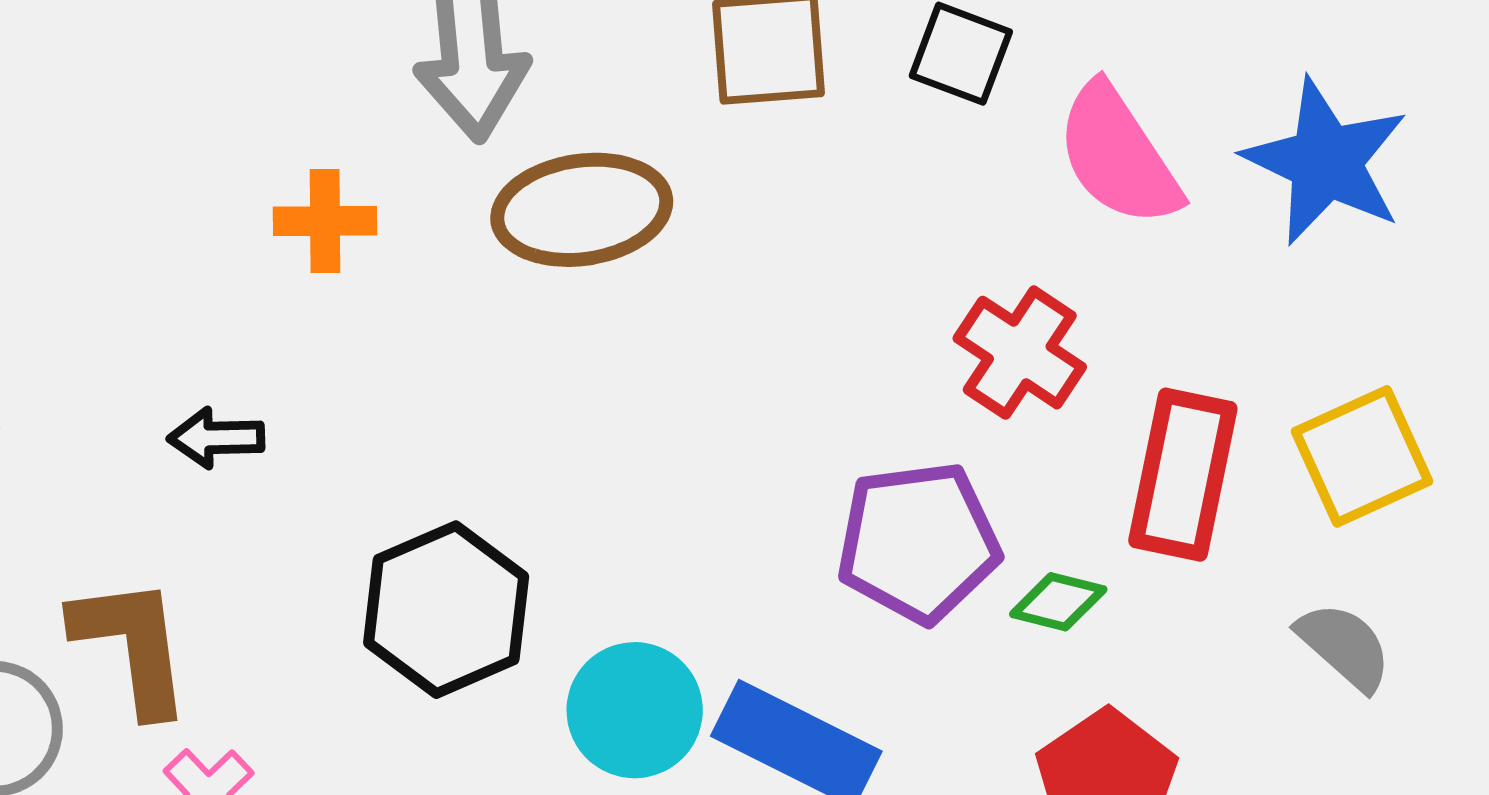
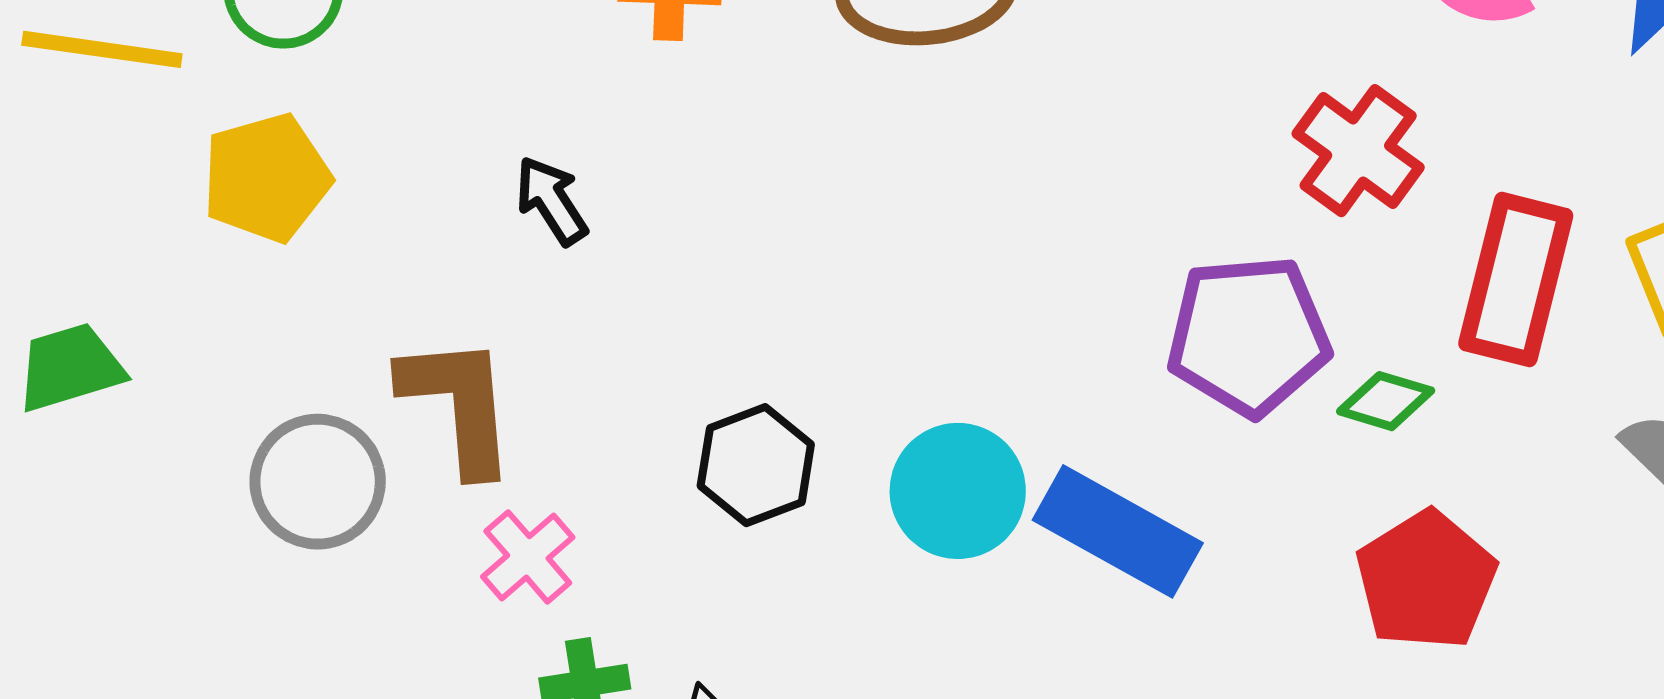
black arrow: (216, 438) -> (551, 201), turned 56
black hexagon: (446, 610) -> (756, 465), moved, size x0.7

